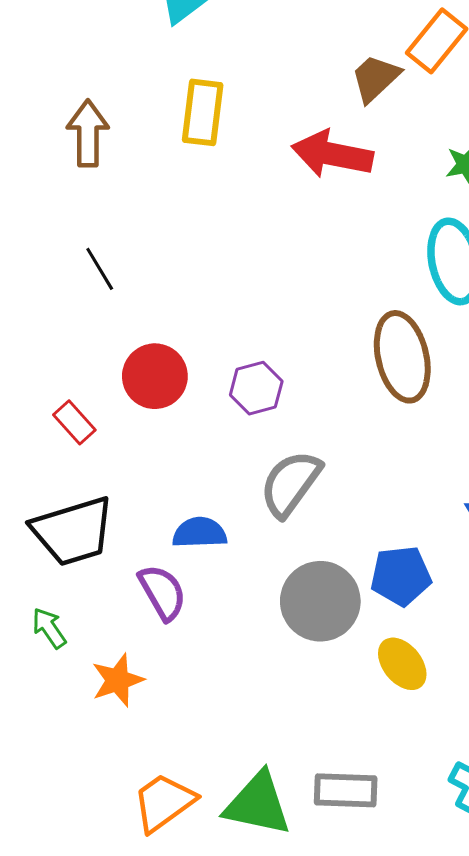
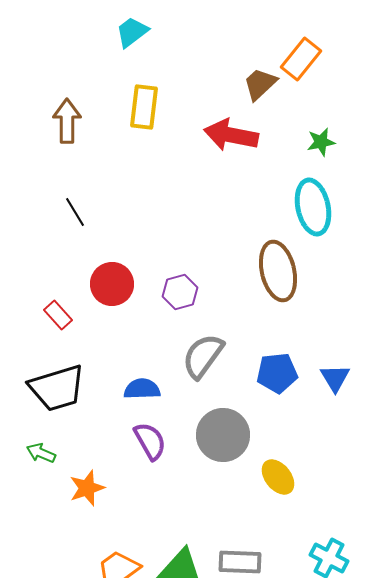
blue pentagon: (401, 576) -> (277, 373), moved
purple semicircle: (162, 592) -> (150, 441), moved
green arrow: (49, 628) -> (41, 453), turned -32

